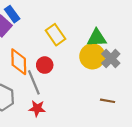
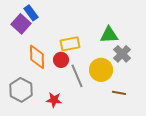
yellow rectangle: (56, 35) -> (70, 44), moved, turned -66
yellow circle: (92, 56) -> (101, 70), moved
gray line: (34, 82) -> (77, 76), moved

